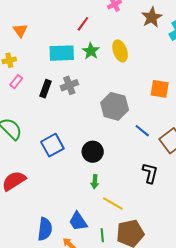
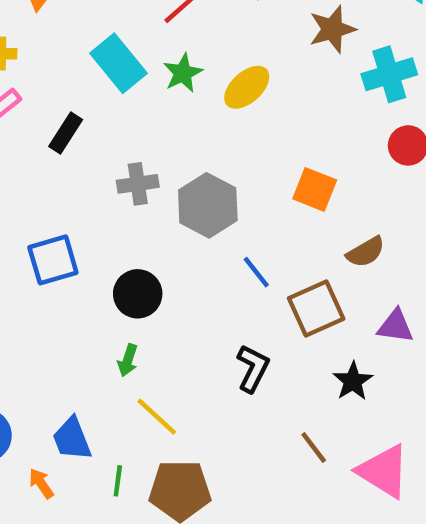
yellow ellipse: (120, 51) -> (247, 87), turned 55
cyan rectangle: (62, 53) -> (118, 63), turned 40
gray cross: (69, 85) -> (138, 184), moved

